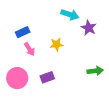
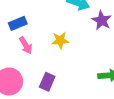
purple rectangle: (47, 77) -> (47, 82), turned -48

